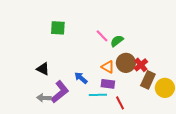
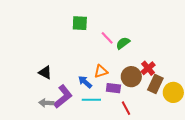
green square: (58, 28) -> (80, 23), moved
brown circle: (126, 63) -> (131, 77), moved
orange triangle: (108, 67) -> (101, 71), moved, turned -48
cyan line: (98, 95) -> (91, 100), moved

